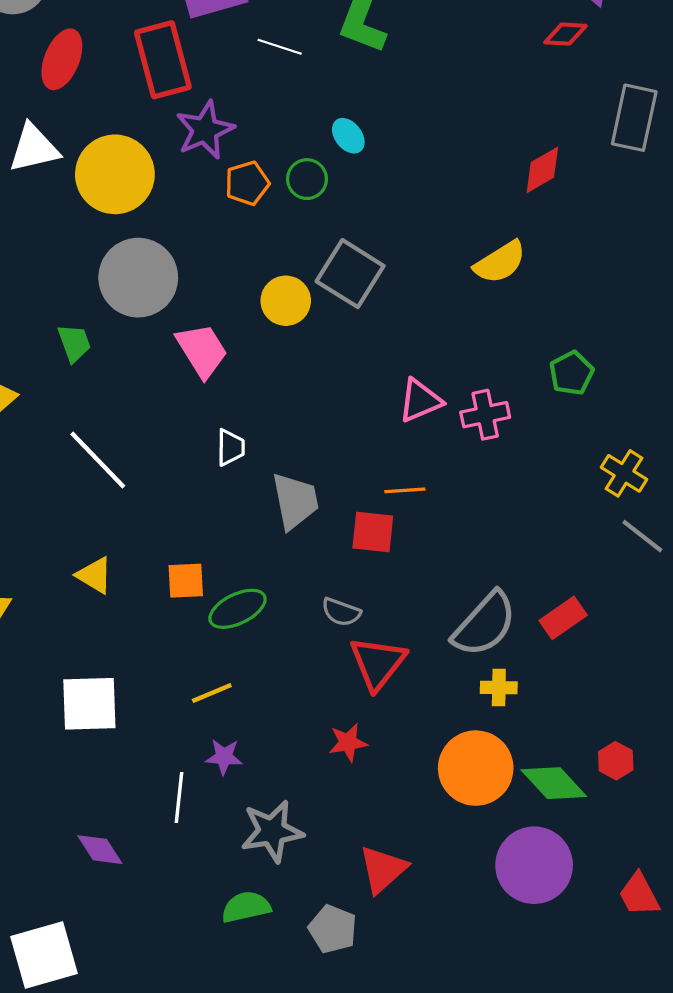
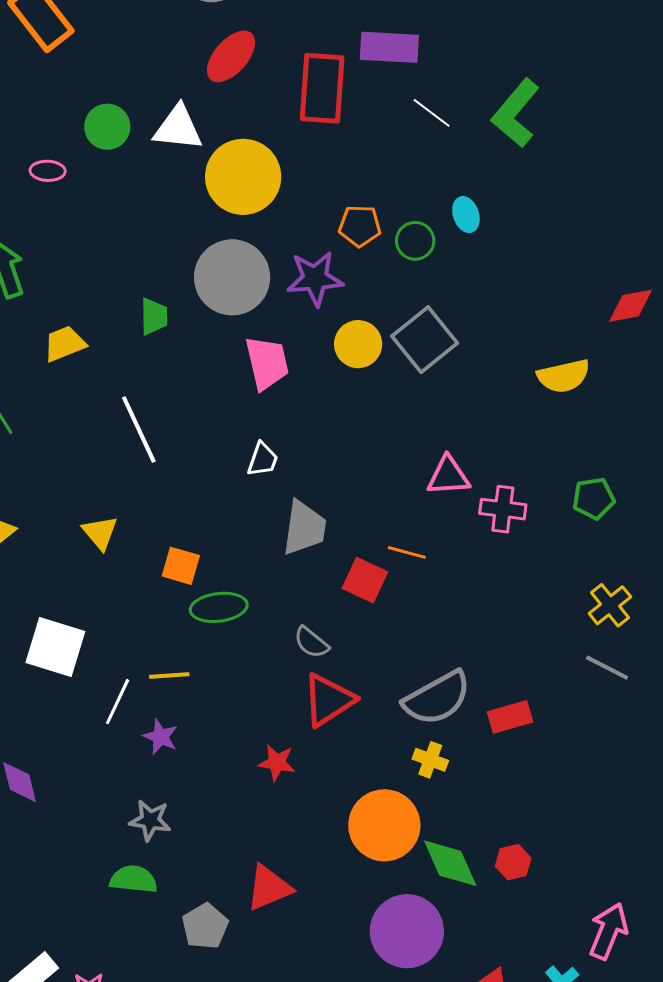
purple star: (205, 130) -> (315, 278), moved
gray line: (642, 536) -> (607, 668), turned -30
white line: (179, 798) -> (118, 702), moved
gray star: (272, 831) -> (150, 820), moved, size x0.7

